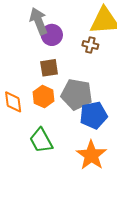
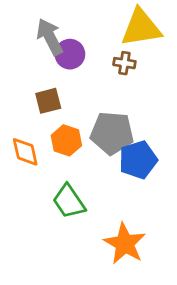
brown square: (49, 68) -> (48, 101), moved
orange star: (91, 155) -> (125, 244), moved

